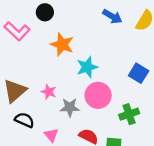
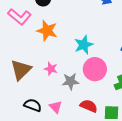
orange star: (62, 44) -> (47, 31), moved
black semicircle: (24, 120) -> (33, 105), moved

